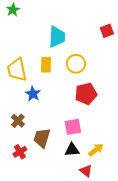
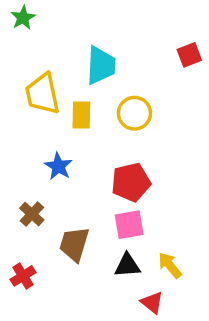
yellow trapezoid: (17, 70) -> (42, 94), moved
red pentagon: (86, 94) -> (131, 182), moved
yellow arrow: (96, 150) -> (170, 265), turned -91
red cross: (20, 152) -> (23, 276), moved

